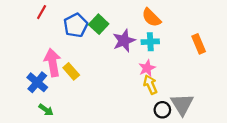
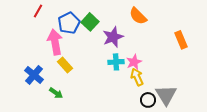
cyan cross: (150, 42) -> (116, 62), moved
pink arrow: (53, 63) -> (55, 42), moved
green arrow: (46, 110) -> (56, 93), moved

